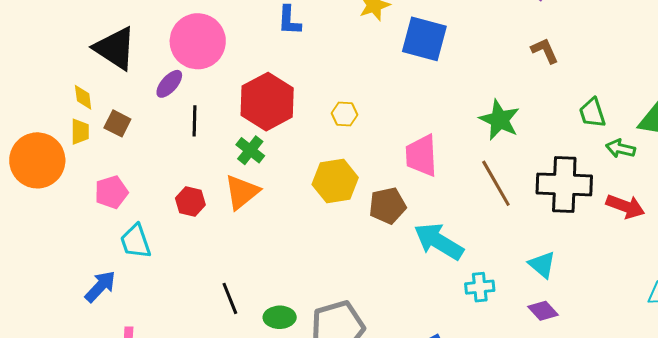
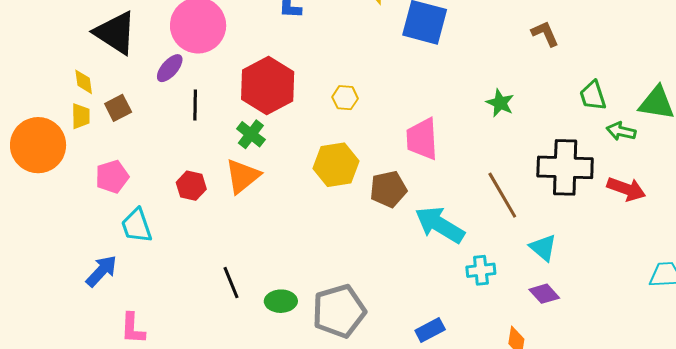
green star: (500, 120) -> (500, 103), size x0.7
brown square: (117, 123) -> (118, 108), turned 36
brown line: (496, 183) -> (502, 195), moved

